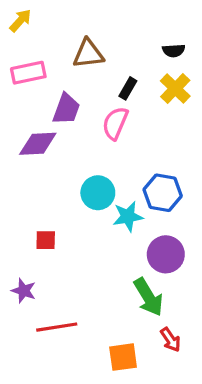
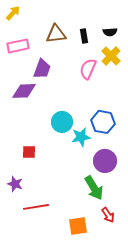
black rectangle: (128, 88) -> (84, 36), moved, turned -40
pink semicircle: (115, 123) -> (88, 69), moved

